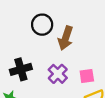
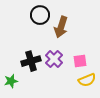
black cross: (21, 69) -> (31, 61), moved

